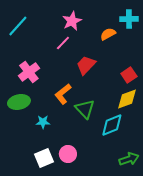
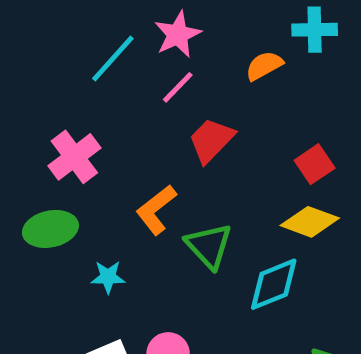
cyan line: (18, 26) -> (113, 58), moved
pink line: (63, 43) -> (178, 87), moved
yellow diamond: (127, 99) -> (310, 222), turned 40

